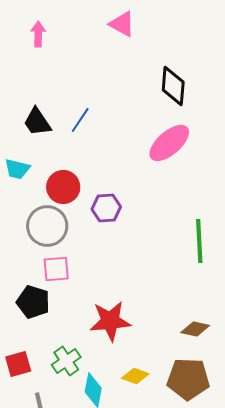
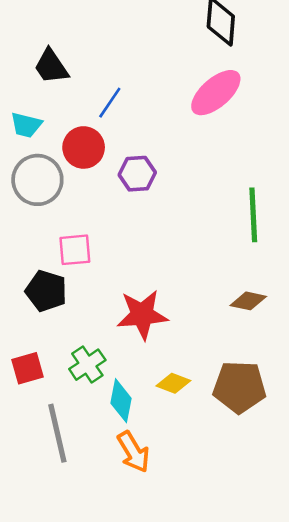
blue line: (80, 120) -> (110, 103), moved
gray circle: (47, 226) -> (37, 180), moved
brown diamond: (195, 329) -> (248, 301), moved

